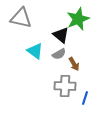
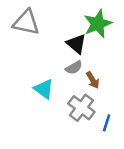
cyan triangle: (35, 51) -> (44, 89), moved
gray cross: (65, 86) -> (81, 108), turned 35

